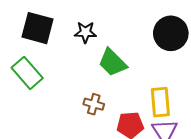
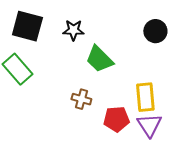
black circle: (171, 33) -> (155, 31), size x0.7

